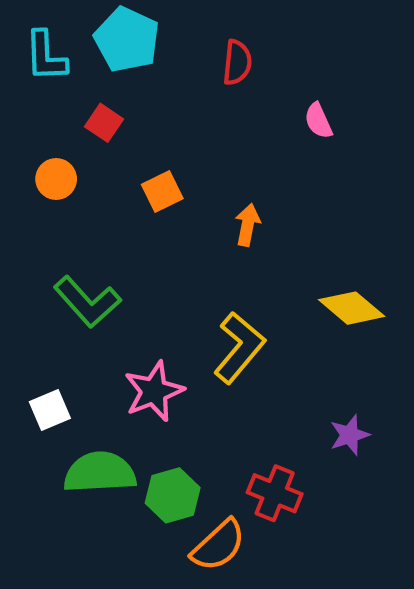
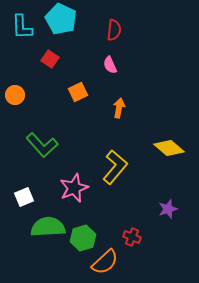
pink semicircle: (318, 121) -> (110, 65), moved
orange circle: (56, 179) -> (15, 95), moved
red cross: (275, 493) -> (132, 237), size x0.7

